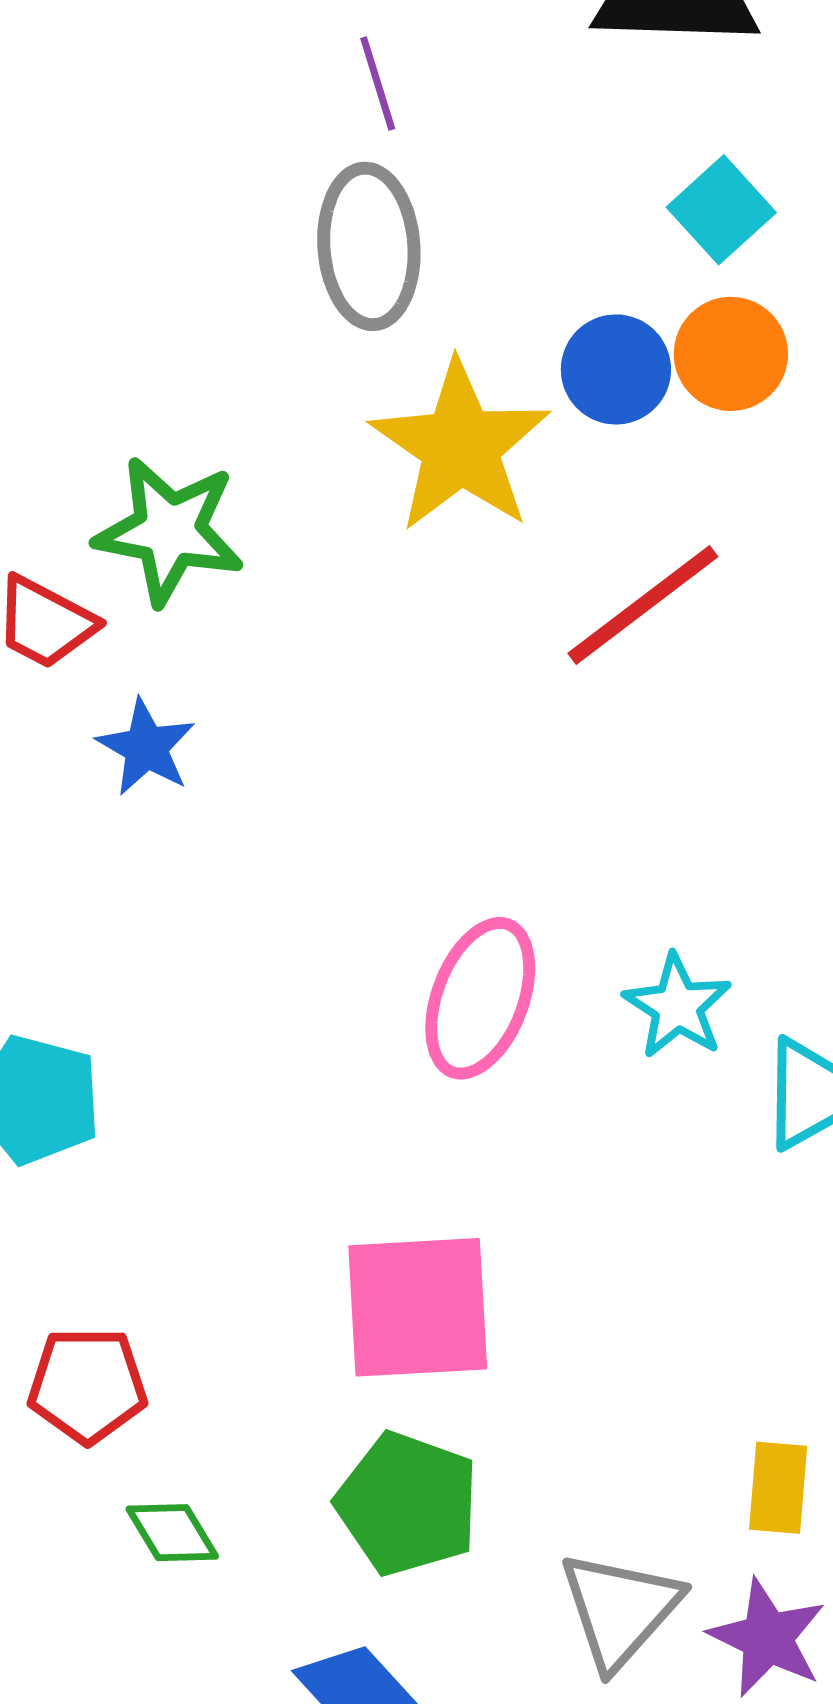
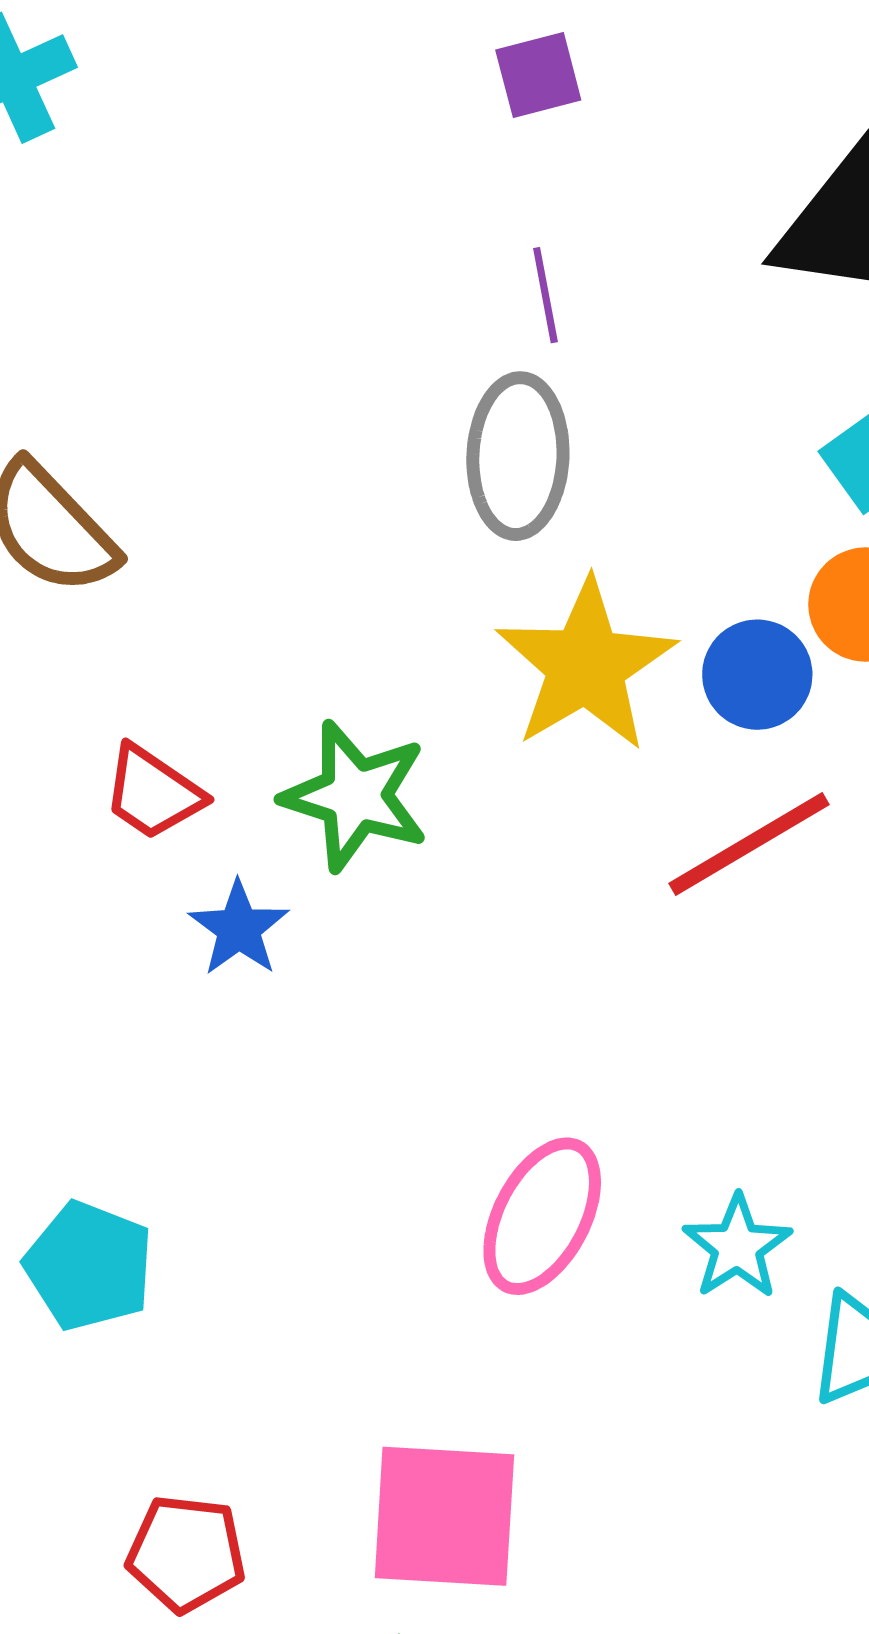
blue circle: (616, 369) -> (757, 675), moved
green star: (169, 531) -> (355, 796), moved
red pentagon: (87, 1385) -> (186, 1554), moved

